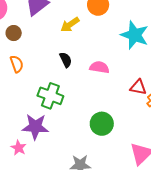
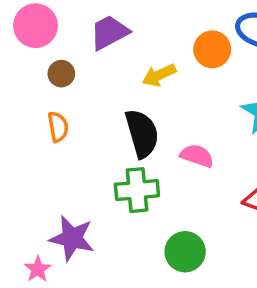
black semicircle: (66, 60) -> (142, 133), size x1.8
green cross: (50, 96) -> (137, 190), moved, turned -35

